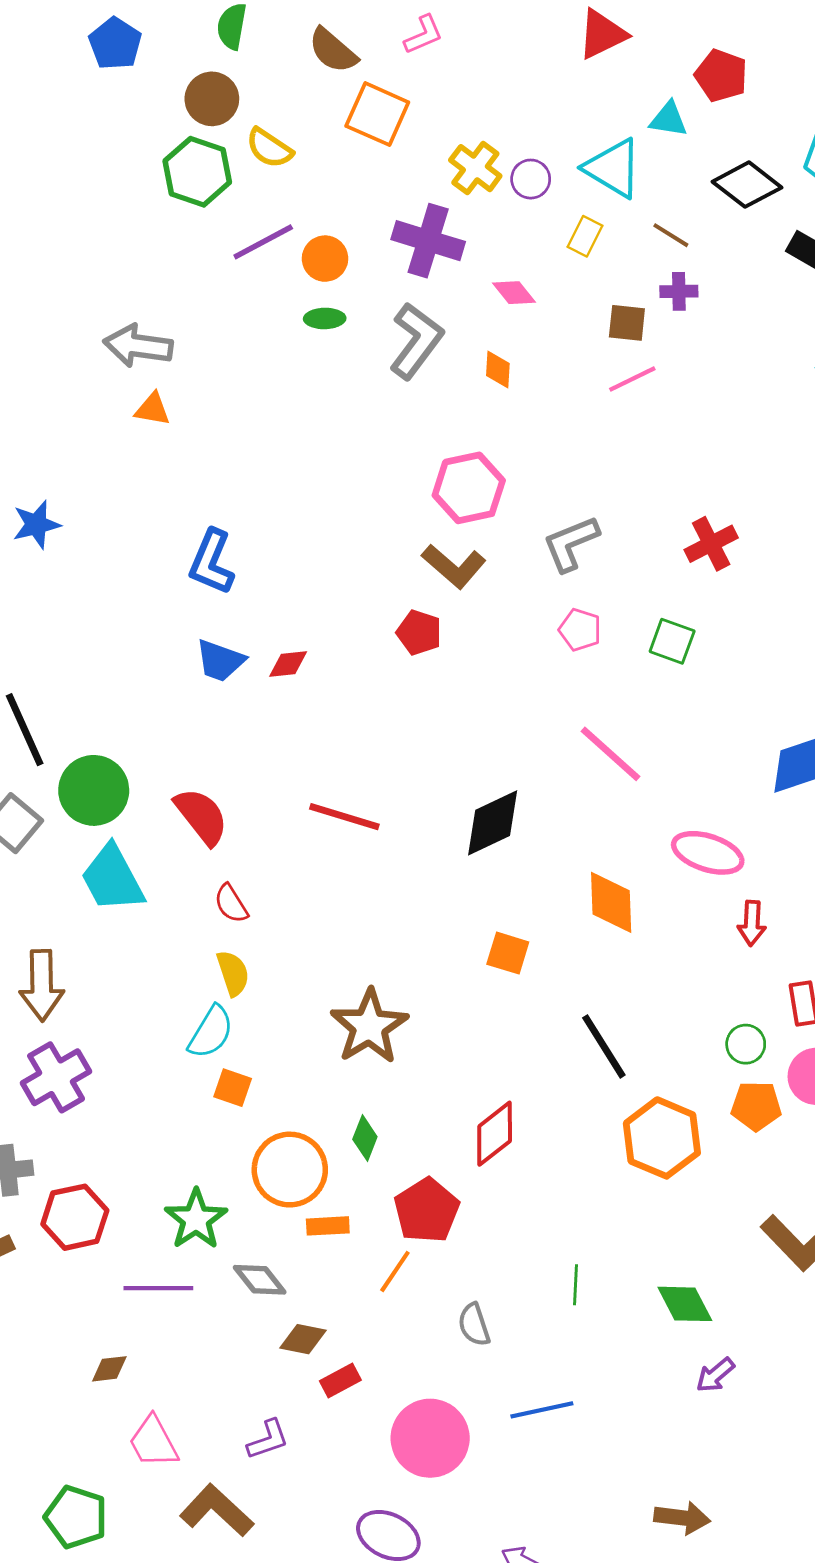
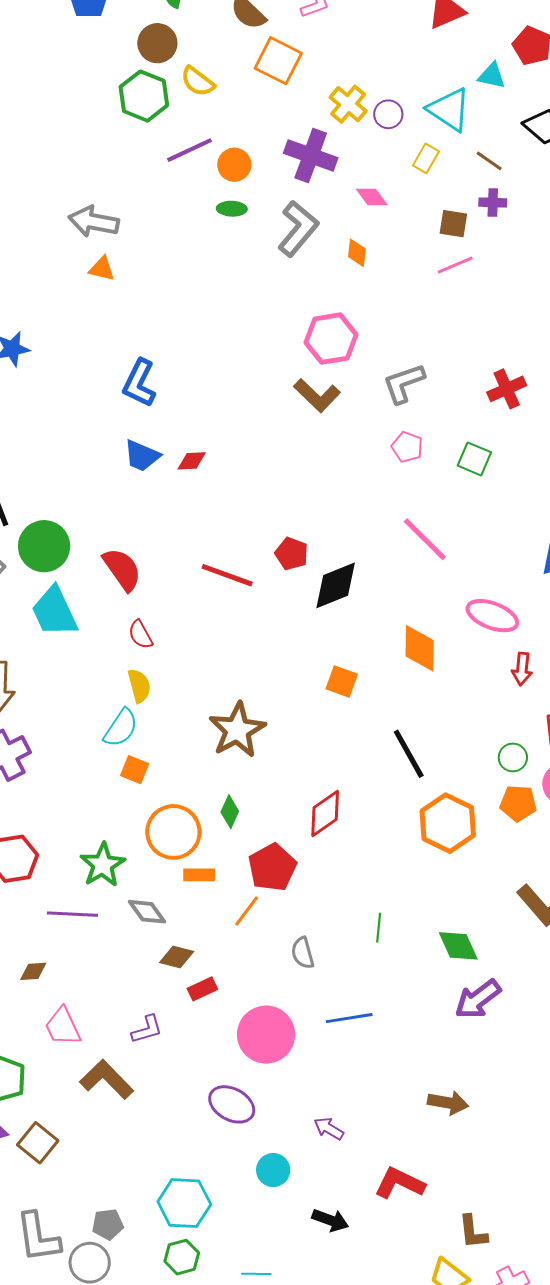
red pentagon: (419, 633) -> (292, 554), moved
purple arrow: (715, 1375) -> (478, 999), size x1.6

